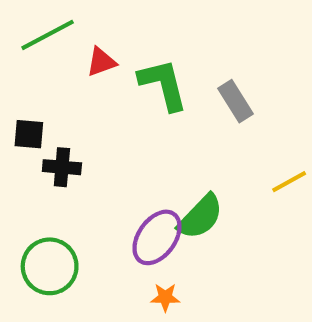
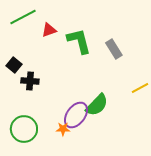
black square: (29, 134) -> (14, 65), turned 35
orange star: (165, 297) -> (63, 129), moved

